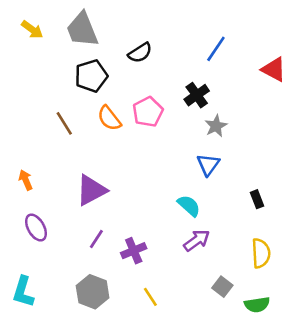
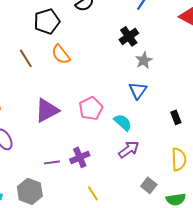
pink pentagon: (148, 112) -> (91, 108), moved
purple line: (96, 239) -> (52, 162), moved, turned 49
gray hexagon: (93, 292) -> (30, 191), moved

